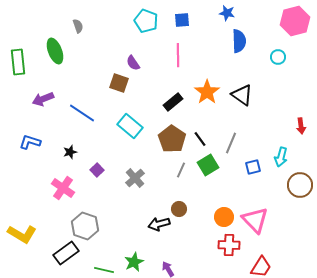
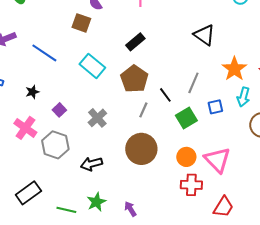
orange star: (207, 92) -> (234, 69), moved
black line: (200, 139) -> (165, 95), moved
green square: (208, 165) -> (186, 118), moved
brown circle: (179, 209) -> (141, 149), size x2.0
black arrow: (159, 224) -> (91, 164), moved
gray hexagon: (85, 226) -> (55, 145), moved

